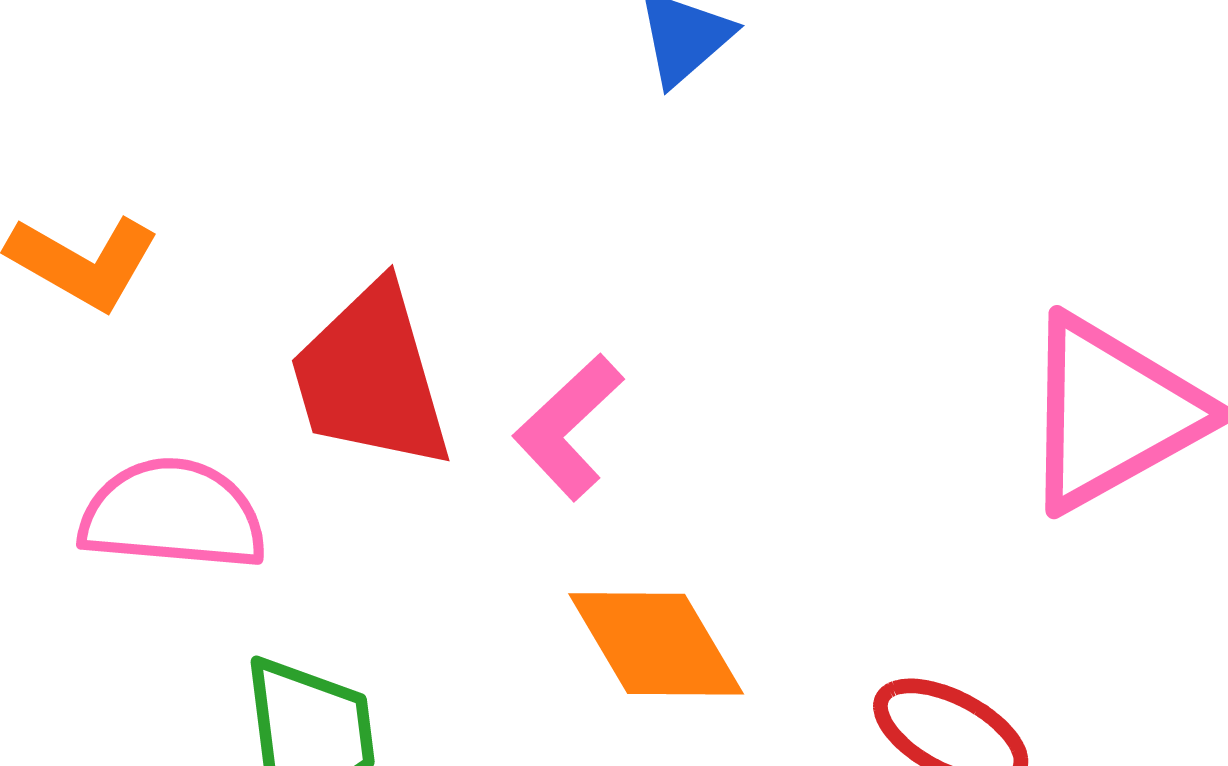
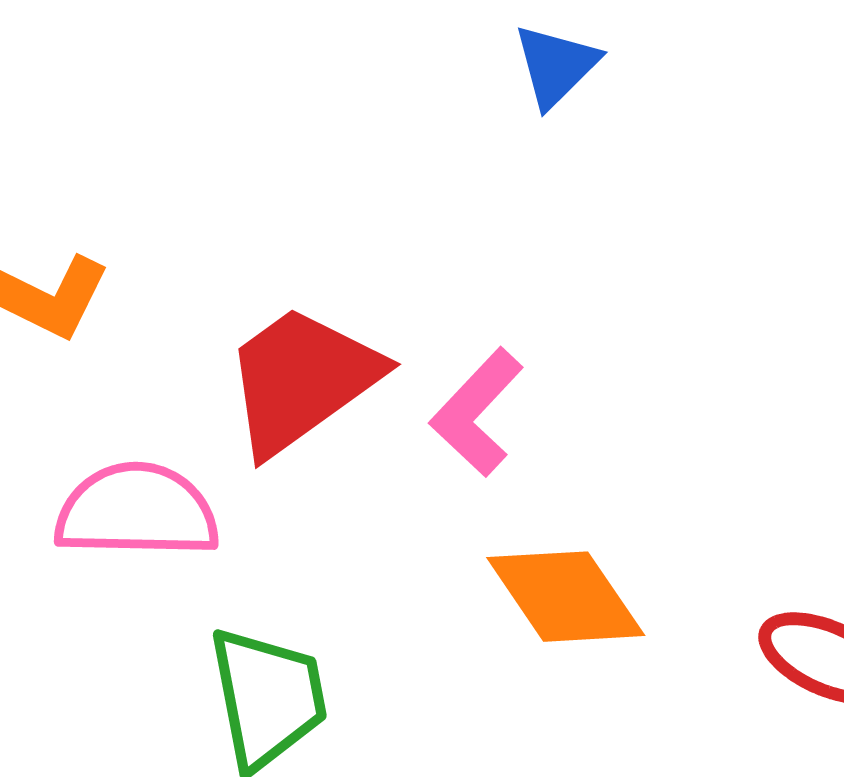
red trapezoid: (371, 377) -> (302, 380), turned 74

